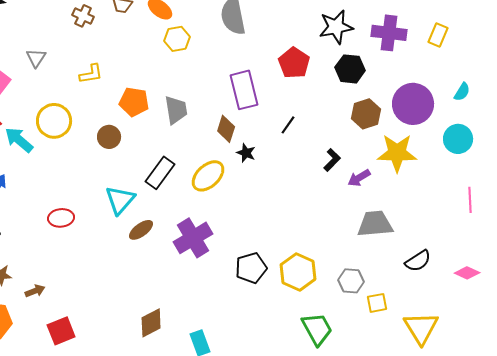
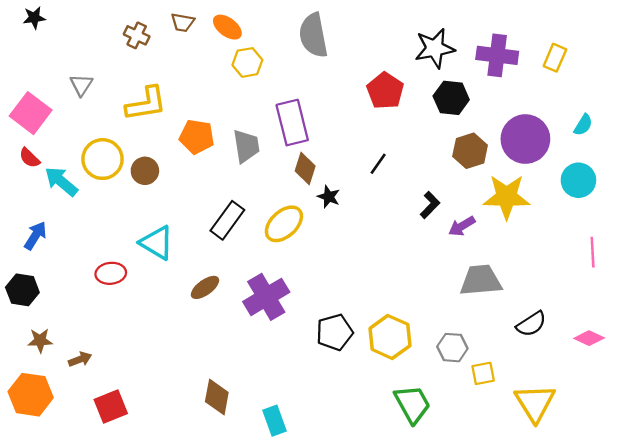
yellow L-shape: (91, 74) -> (146, 104), size x1.5
purple rectangle: (244, 90) -> (292, 123), moved
brown circle: (109, 137) -> (145, 171), moved
cyan triangle: (120, 200) -> (157, 243), moved, turned -40
brown diamond: (151, 323) -> (217, 397), turned -52

